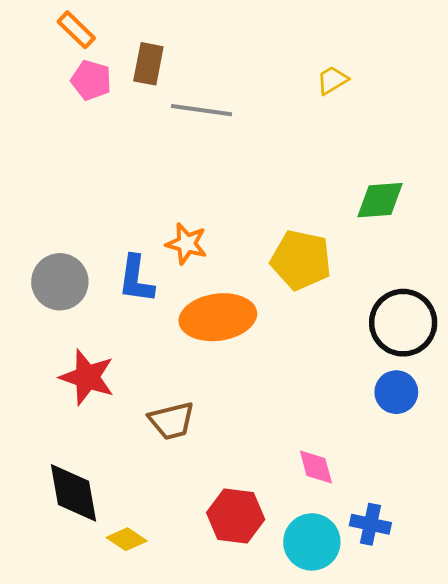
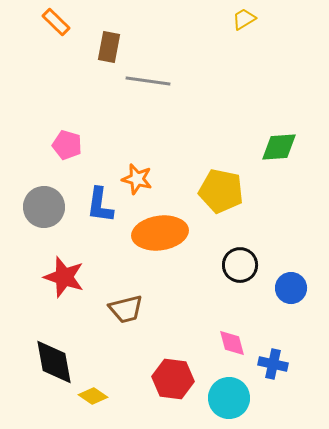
pink pentagon: (91, 80) -> (67, 145), moved
yellow trapezoid: (332, 80) -> (244, 19), moved
black circle: (403, 323) -> (240, 265), moved, size x0.7
blue cross: (370, 524) -> (273, 364), moved

